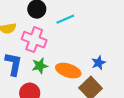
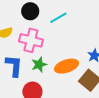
orange ellipse: (68, 71) -> (66, 66), turned -30

